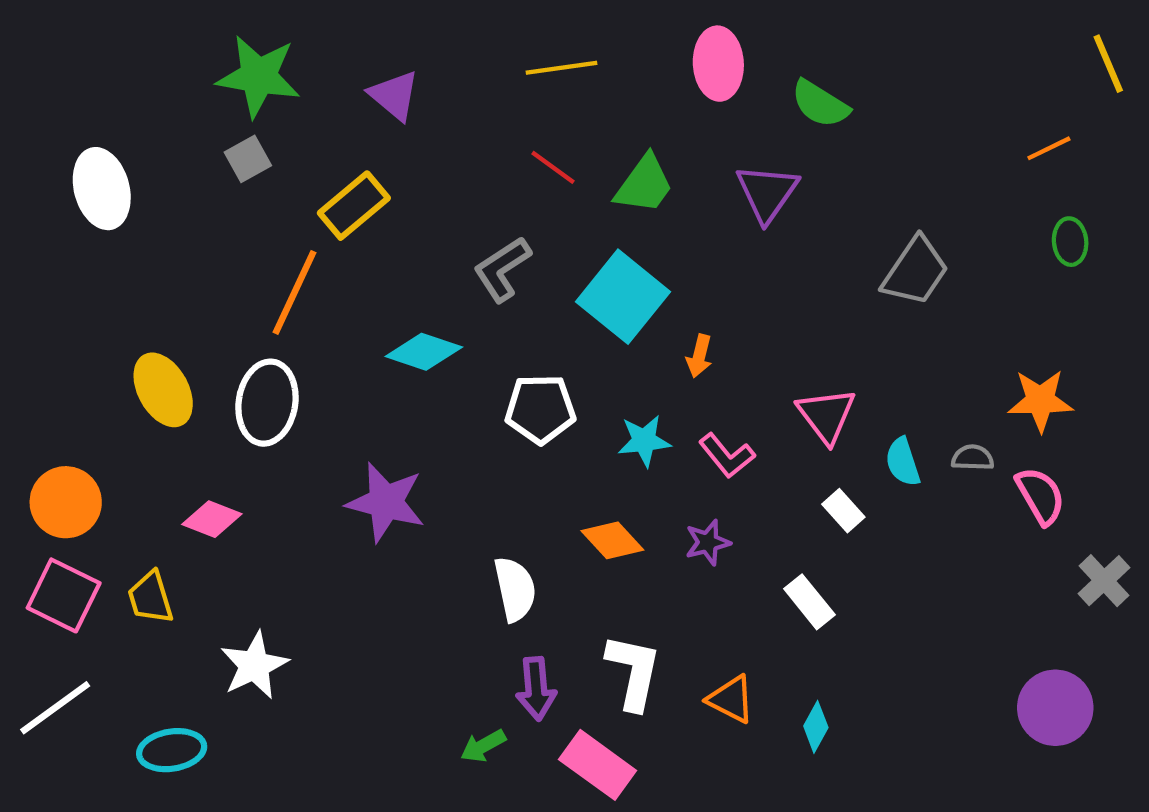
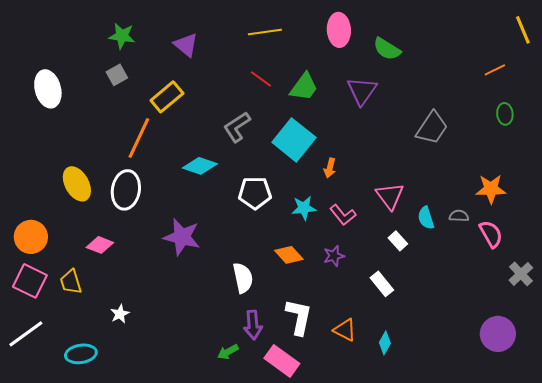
green star: (259, 76) -> (122, 36), size x0.7
white star: (254, 665) -> (120, 314), size x0.6

